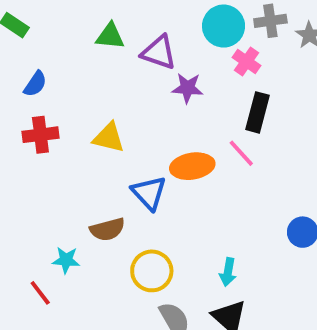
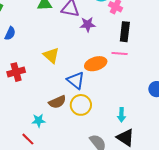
red cross: (40, 135) -> (16, 72), moved
yellow triangle: (109, 138) -> (51, 55), turned 36
pink line: (241, 153) -> (120, 54), turned -35
yellow circle: (152, 271) -> (81, 105), moved

